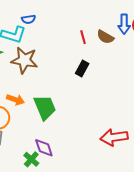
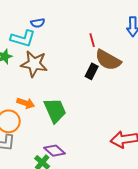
brown semicircle: (105, 37) -> (108, 60), moved, size x1.5
purple diamond: (44, 148) -> (55, 151), turned -30

